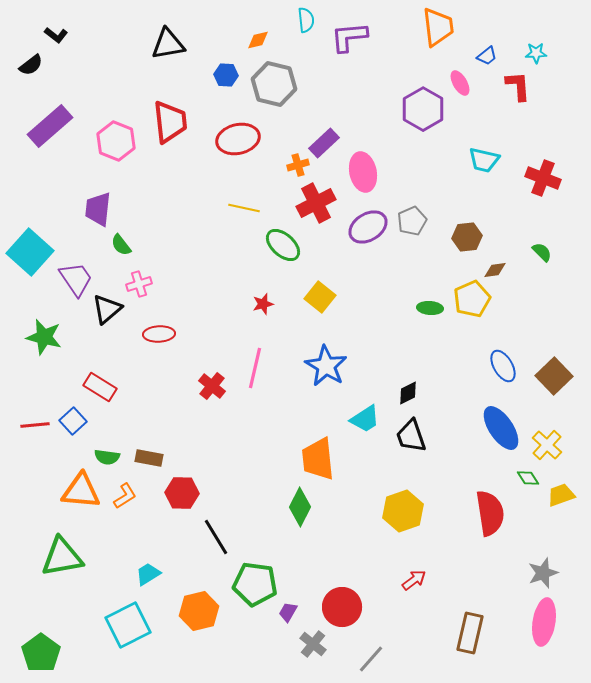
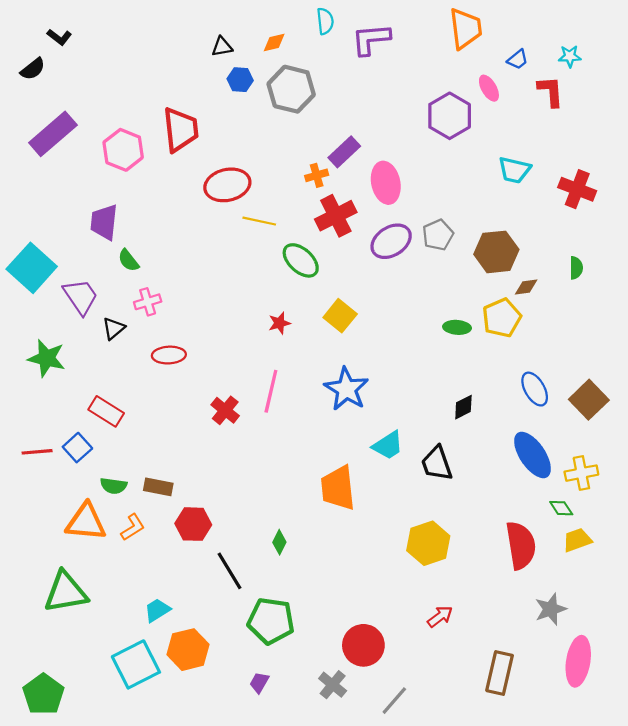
black triangle: (168, 44) -> (222, 47), moved, size x0.6
red ellipse: (238, 139) -> (227, 185), moved
brown hexagon: (467, 237) -> (496, 252), size x1.4
green semicircle: (542, 252) -> (576, 268), turned 45
black triangle: (107, 309) -> (114, 328), size x0.7
black diamond: (408, 393) -> (463, 407), moved
yellow cross: (547, 445) -> (581, 473), turned 36
yellow trapezoid: (561, 495) -> (577, 540), moved
green diamond: (300, 507) -> (279, 542), moved, size x0.6
gray star: (543, 573) -> (551, 609), moved
orange hexagon: (199, 611) -> (188, 650), moved
purple trapezoid: (288, 612) -> (259, 683), moved

